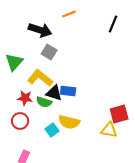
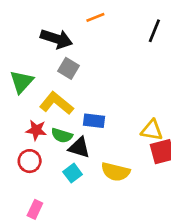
black triangle: (54, 93) -> (79, 148), moved
yellow semicircle: (69, 122) -> (116, 172), moved
yellow triangle: (109, 130) -> (152, 130), moved

